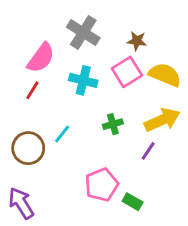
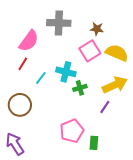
gray cross: (83, 32) -> (59, 23), turned -30
cyan cross: (83, 80) -> (66, 72), moved
cyan line: (62, 134) -> (41, 78), moved
green rectangle: (133, 202) -> (94, 143), turned 64

